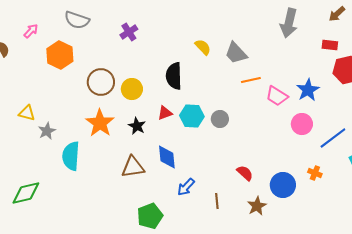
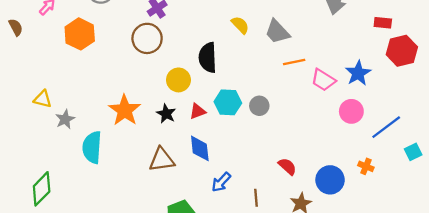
brown circle: (101, 82) -> (147, 38), moved
yellow circle: (132, 89) -> (178, 80), moved
red triangle: (165, 113) -> (198, 111), moved
green diamond: (26, 193) -> (42, 189), turned -32

